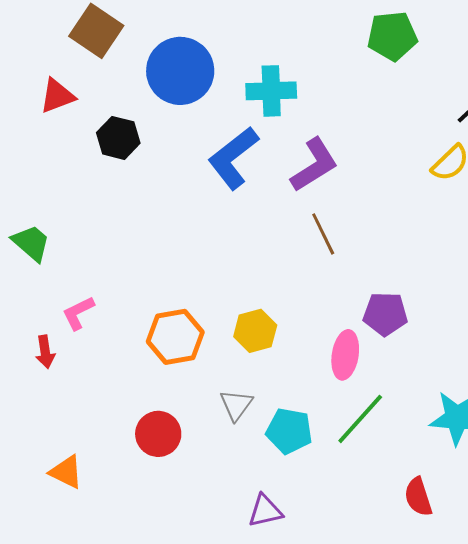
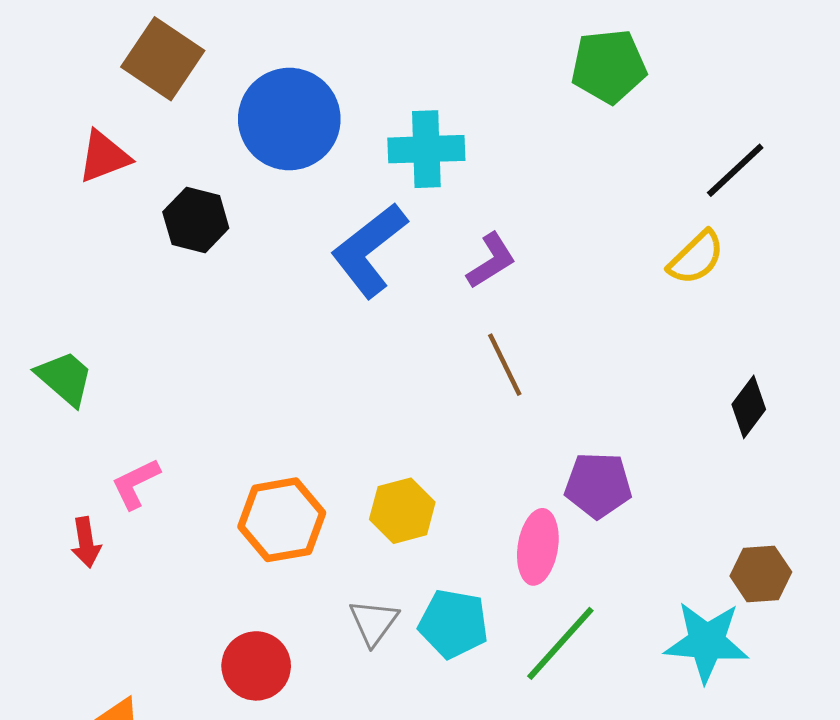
purple L-shape: (314, 165) -> (491, 261), size x0.7
cyan pentagon: (289, 431) -> (453, 624), moved

